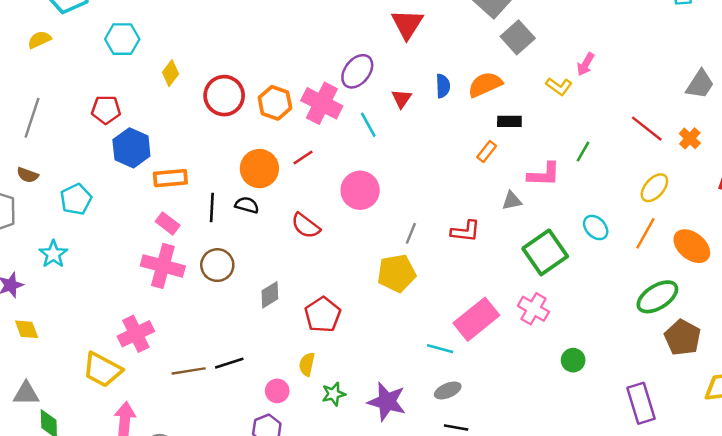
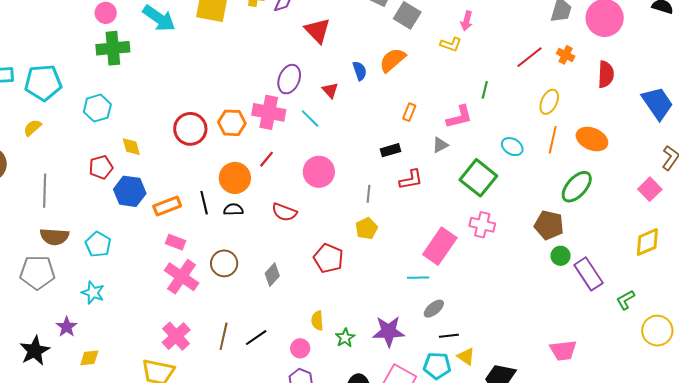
yellow diamond: (170, 73) -> (131, 147), moved, turned -35
black rectangle: (509, 121) -> (390, 150), moved
red line: (647, 129) -> (530, 57), turned -60
brown semicircle: (28, 175) -> (54, 237), size x1.6
black line: (212, 207) -> (204, 203), moved
pink cross: (163, 266) -> (182, 277), turned 36
yellow pentagon: (396, 273) -> (367, 228), size x0.7
red pentagon: (323, 315) -> (328, 258), moved
yellow diamond: (27, 329) -> (89, 358), turned -60
brown pentagon: (683, 337) -> (549, 225), moved
green circle: (573, 360) -> (561, 256), moved
brown line: (189, 371) -> (224, 336), moved, turned -52

